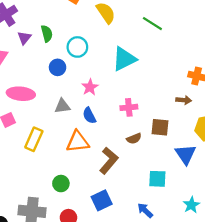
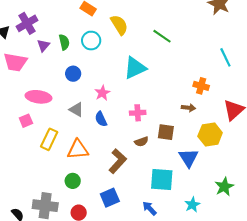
cyan circle: (77, 47) -> (91, 41), moved
gray triangle: (62, 106) -> (76, 110), turned 35
orange triangle: (78, 142) -> (78, 150), moved
cyan square: (157, 179) -> (162, 179), size x1.4

